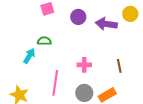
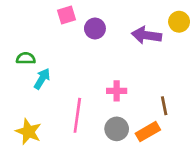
purple circle: (78, 17) -> (95, 28), moved
green semicircle: (44, 41) -> (26, 58), moved
brown line: (119, 66) -> (164, 106), moved

